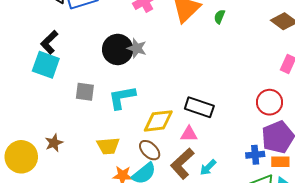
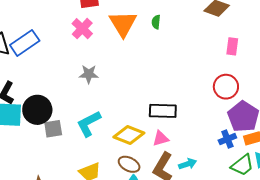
black circle: (118, 49) -> (37, 110), moved
yellow diamond: (158, 121) -> (129, 135), turned 44
cyan arrow: (208, 167) -> (188, 164), turned -138

